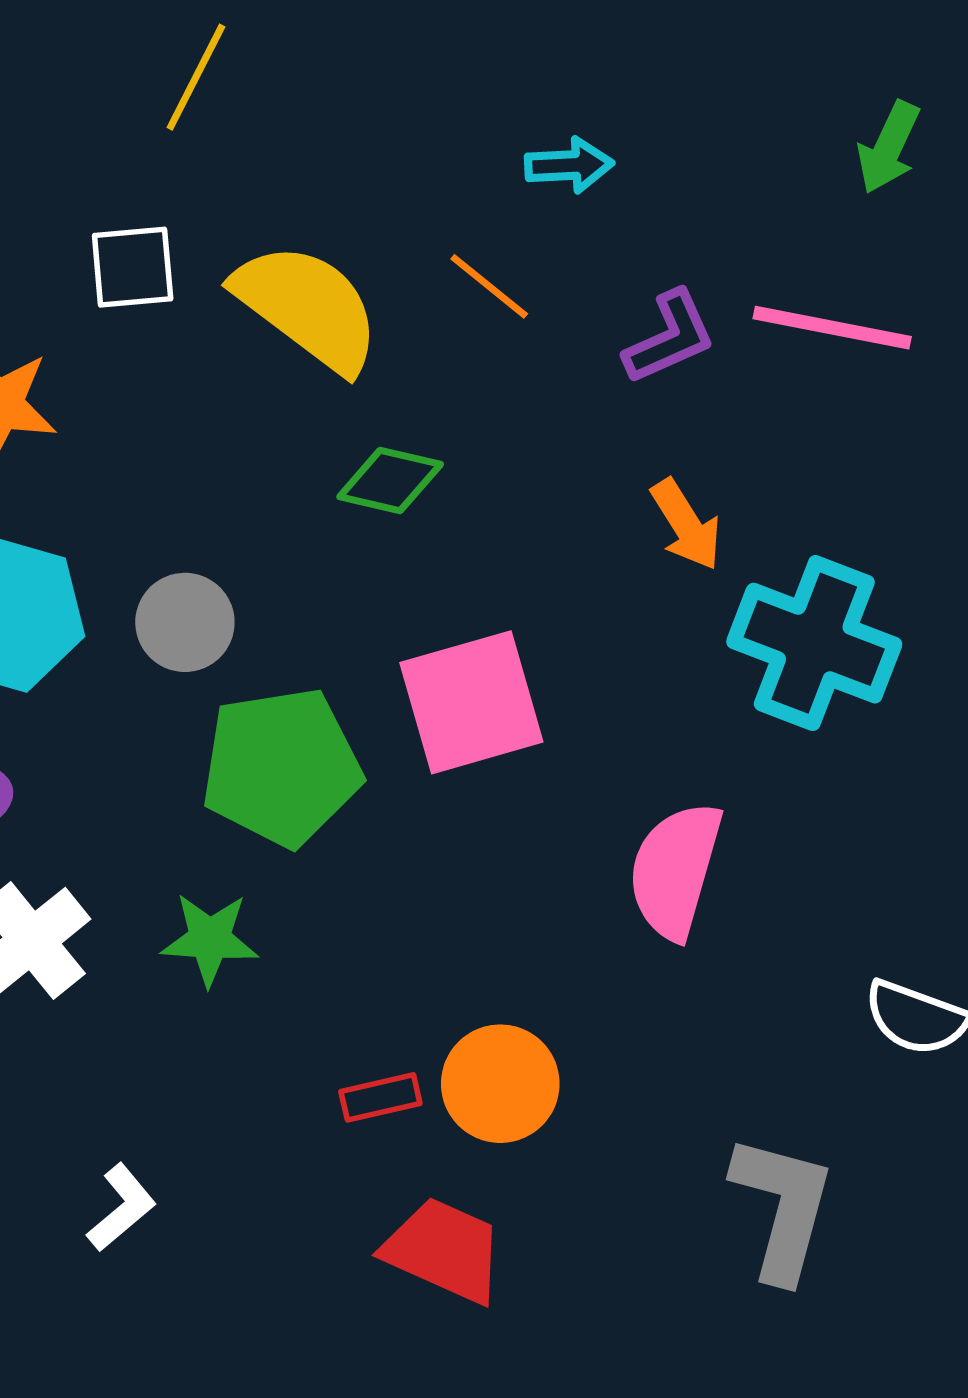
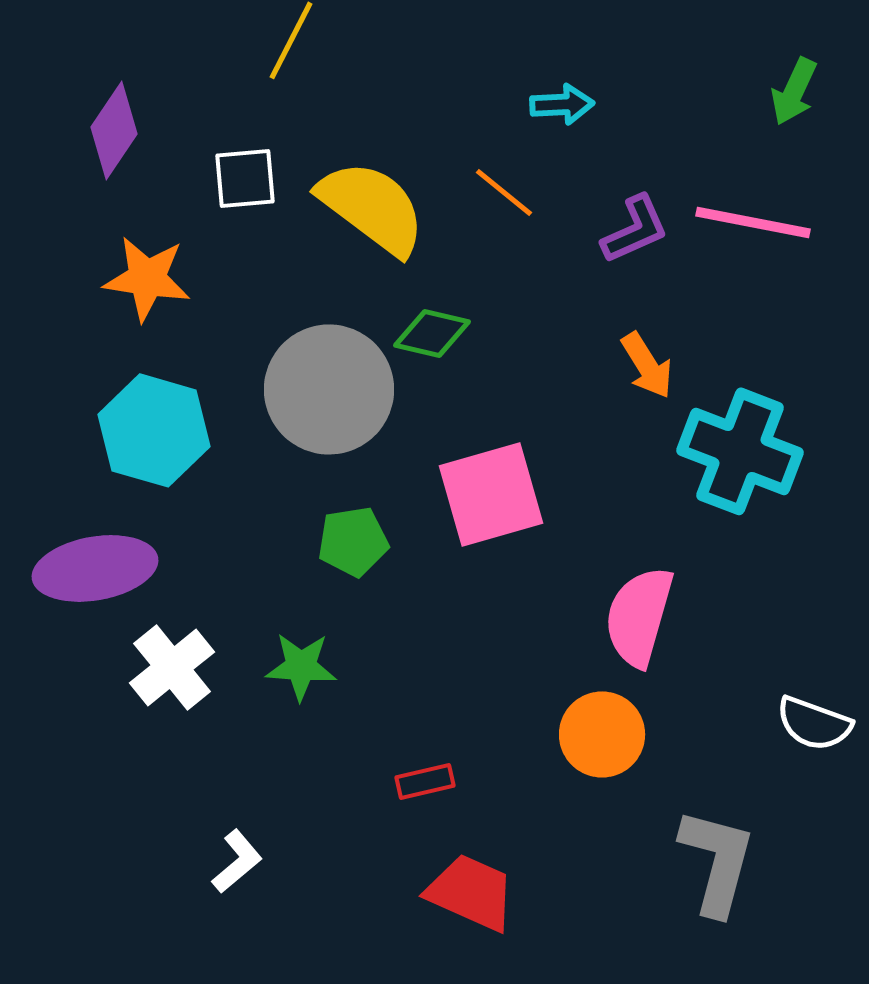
gray circle: (185, 622) -> (329, 389), moved, size x1.8
green pentagon: (281, 767) -> (353, 541), size x0.6
orange circle: (500, 1084) -> (602, 734), moved

